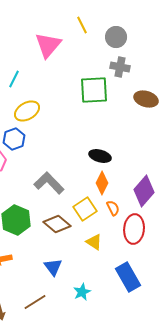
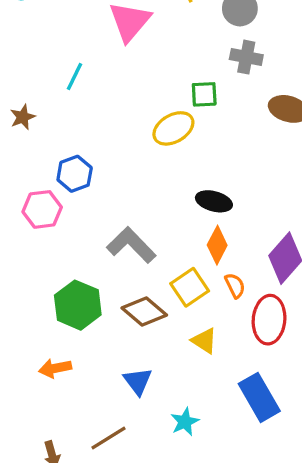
green square: (94, 90) -> (204, 94), size x0.6
yellow ellipse: (27, 111) -> (173, 128), moved

